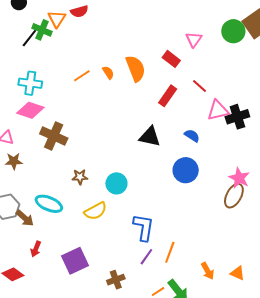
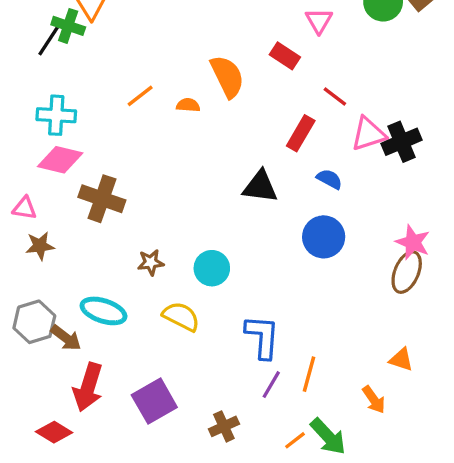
orange semicircle: (108, 73) -> (188, 105), moved, turned -48
red rectangle: (168, 96) -> (301, 133), moved
yellow semicircle: (95, 211) -> (181, 316), turned -120
red arrow: (36, 249) -> (88, 387), size x1.8
orange triangle: (238, 273) -> (401, 360), moved

